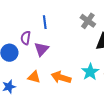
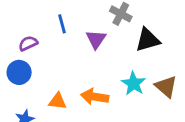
purple semicircle: (26, 38) -> (28, 43), moved, turned 64
purple triangle: (41, 49) -> (96, 39), moved

